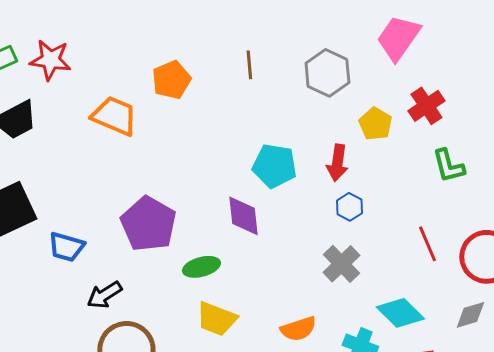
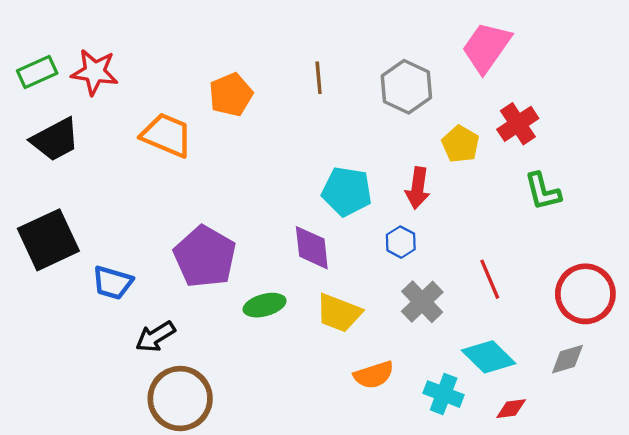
blue hexagon: (349, 207) -> (401, 242), moved
red line: (427, 244) -> (490, 279), moved
yellow trapezoid: (216, 319) -> (339, 313), moved

